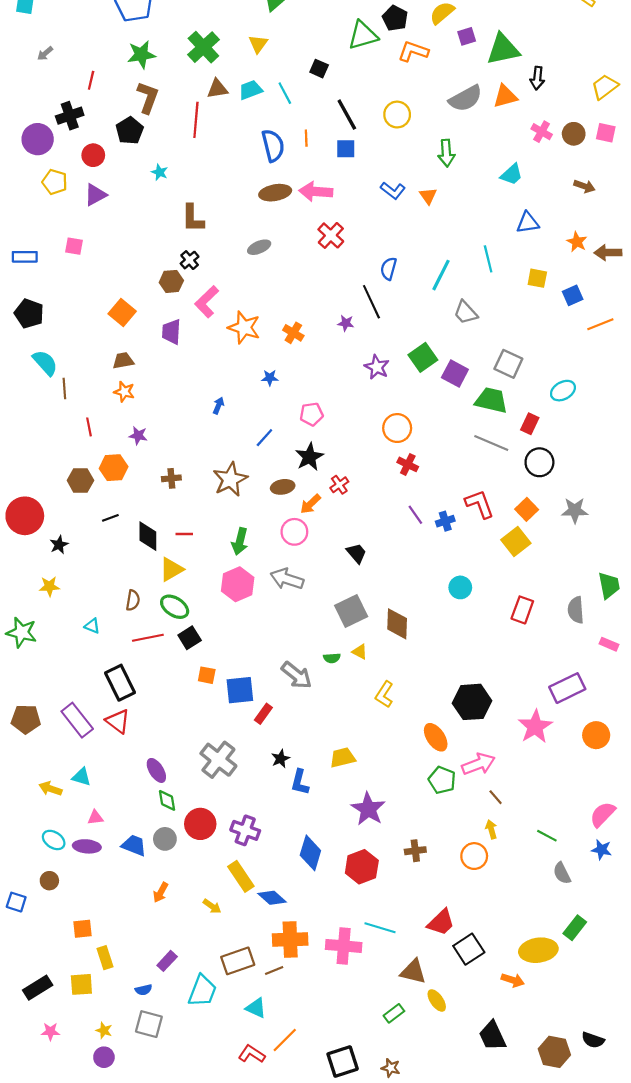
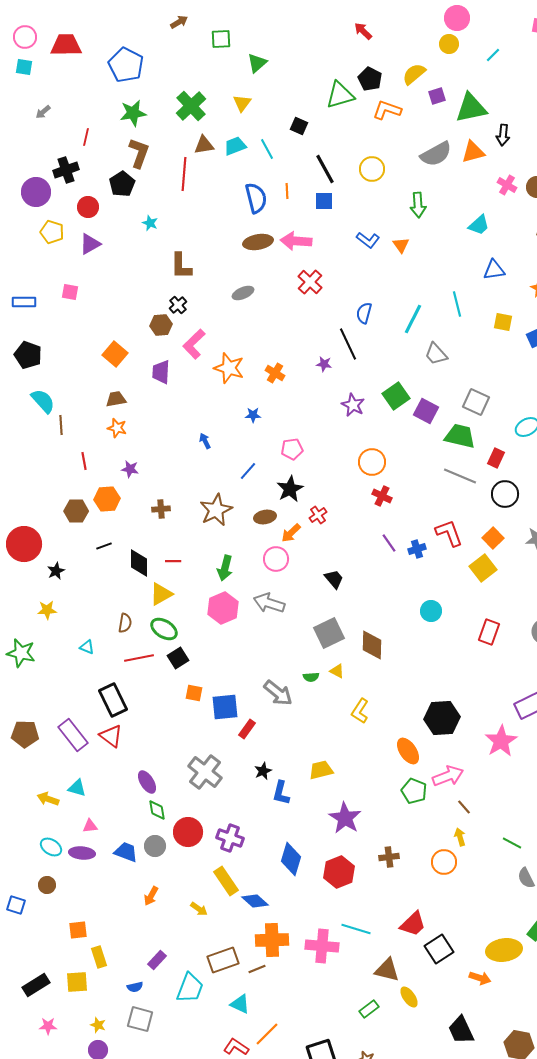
blue arrow: (218, 406) -> (205, 441), turned -49

